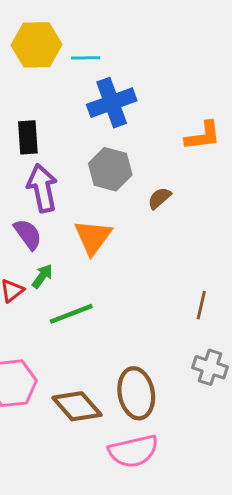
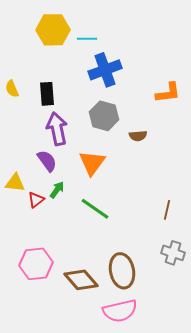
brown semicircle: (159, 198) -> (138, 136), turned -144
green line: (71, 314) -> (95, 209), moved, turned 56

